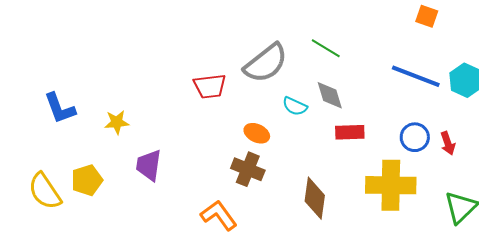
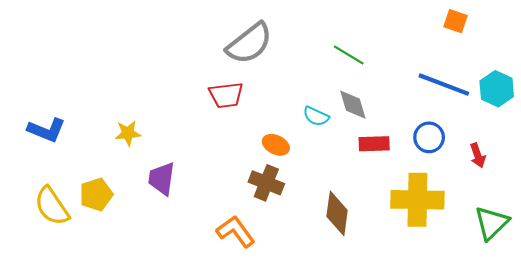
gray semicircle: (266, 63) -> (249, 43), moved
blue L-shape: (60, 108) -> (46, 130), moved, turned -48
blue circle: (415, 137) -> (429, 137), moved

